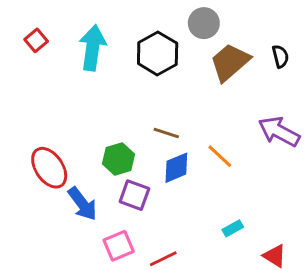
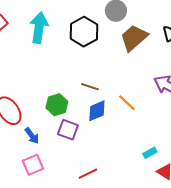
blue arrow: (82, 204) -> (32, 136), size x0.7
cyan rectangle: (233, 228) -> (150, 153), moved
pink square: (119, 246) -> (33, 165), moved

